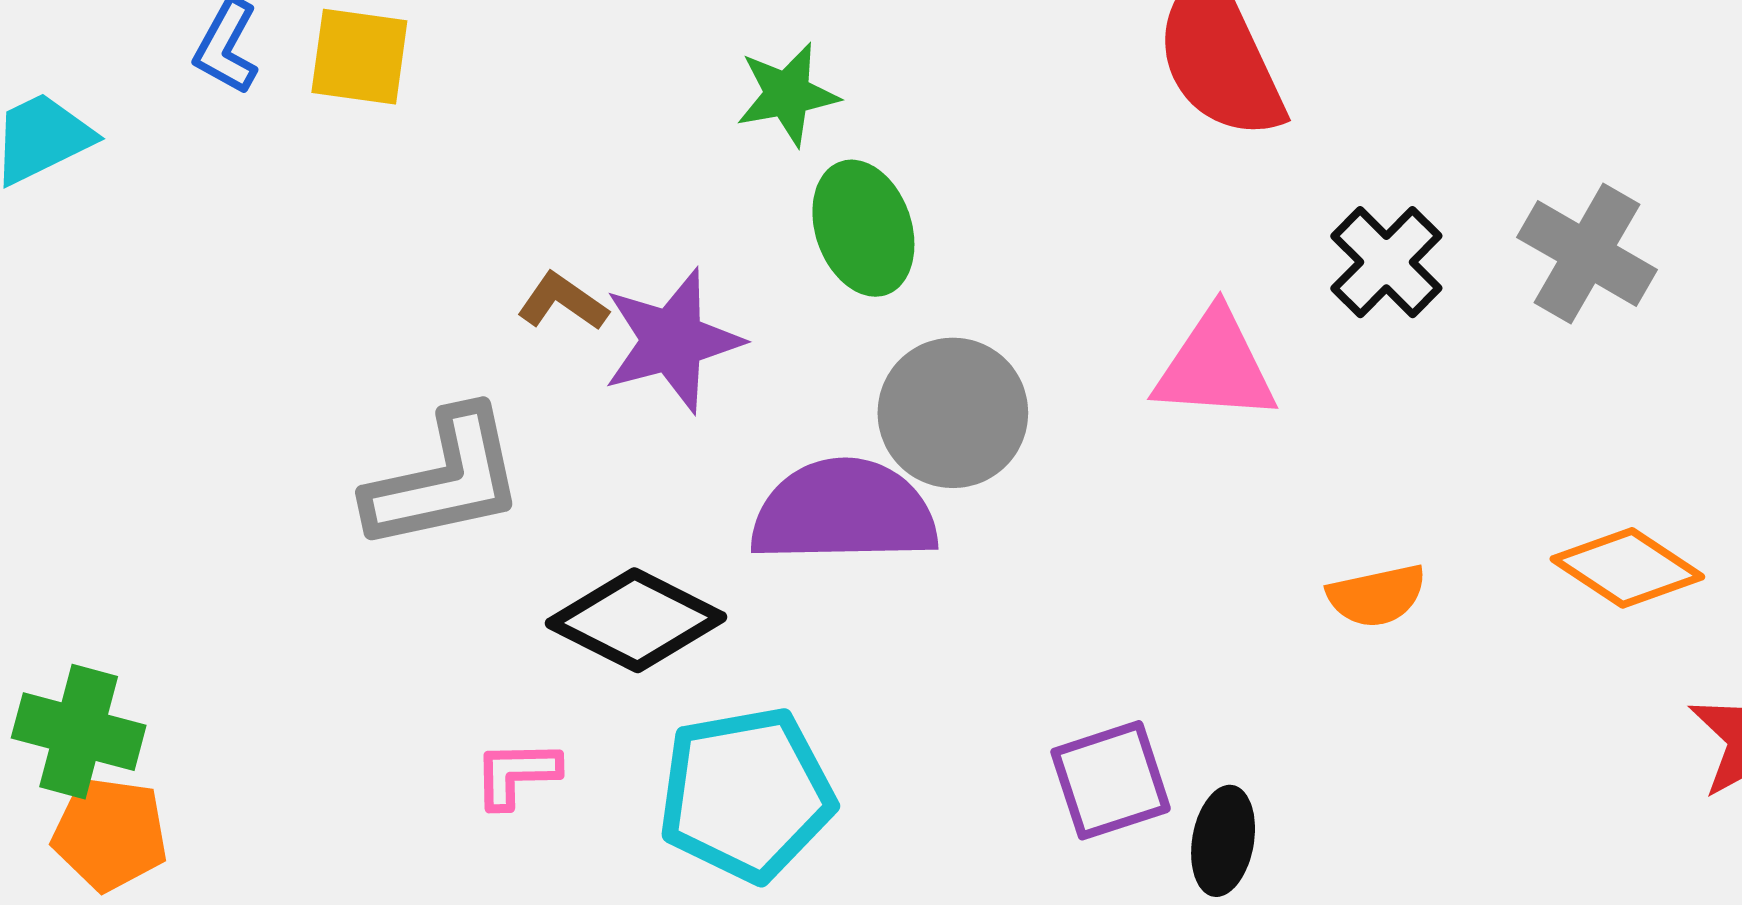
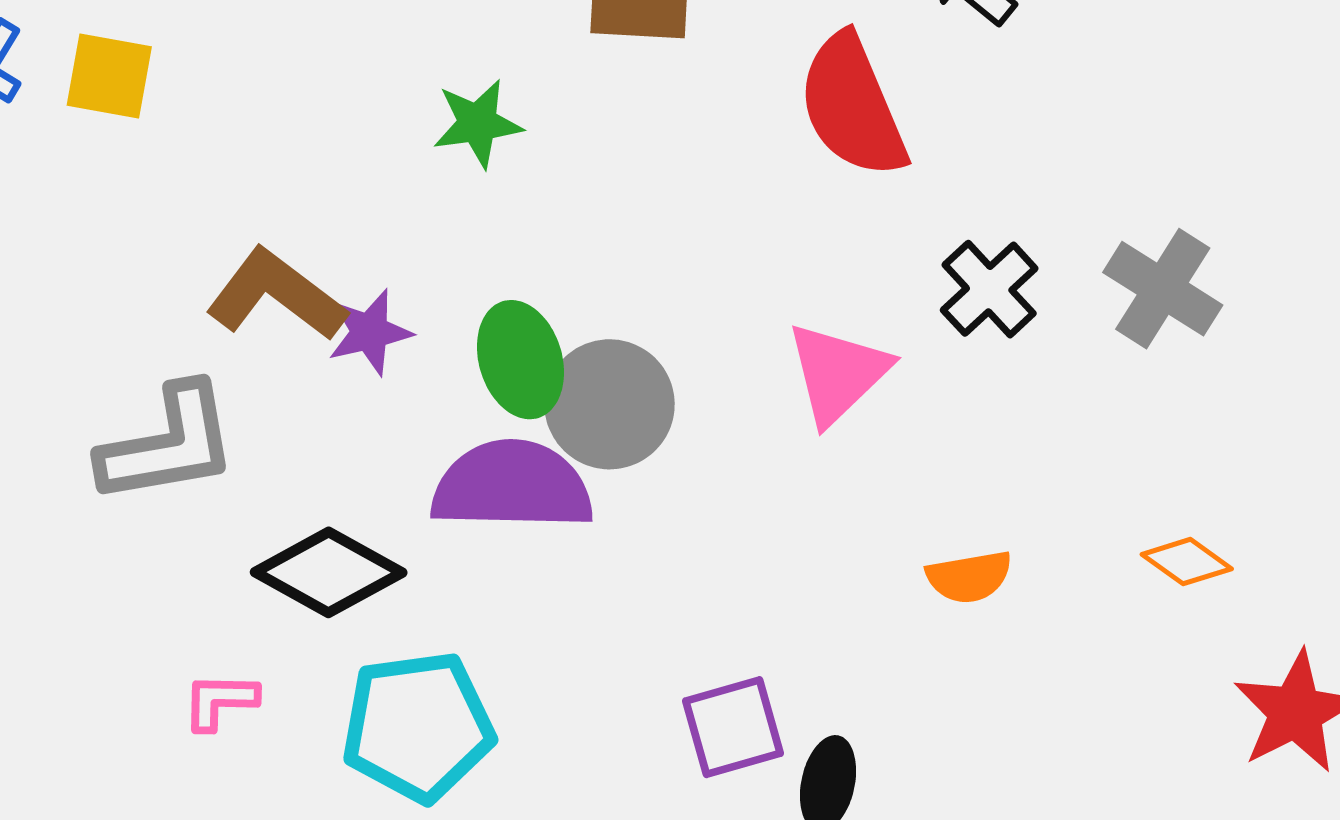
green ellipse: (863, 228) -> (520, 360), moved
brown L-shape: (563, 302) -> (276, 295), size x1.8
purple star: (672, 341) -> (370, 332), size x0.7
pink triangle: (1215, 366) -> (838, 373), turned -50
orange diamond: (1627, 568) -> (1187, 562), size x0.7

